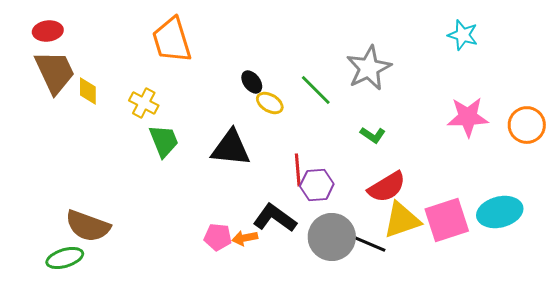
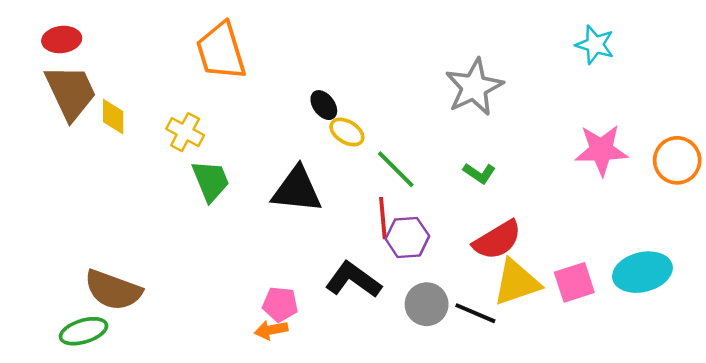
green line: (316, 90) -> (396, 169), moved
pink square: (447, 220) -> (574, 282), size x0.7
gray circle: (332, 237) -> (427, 304), size x0.7
orange arrow: (245, 238) -> (271, 330), moved

